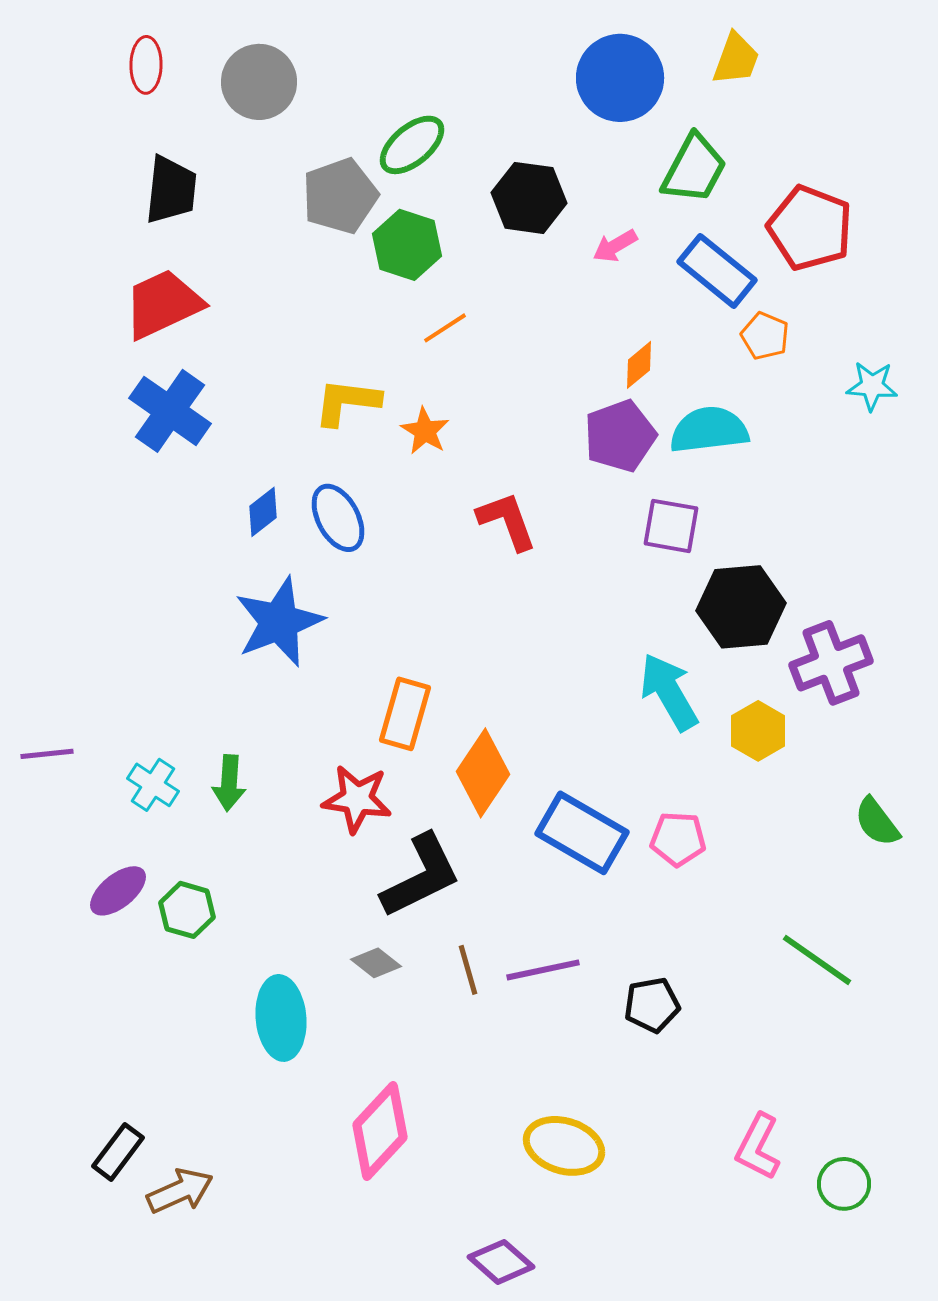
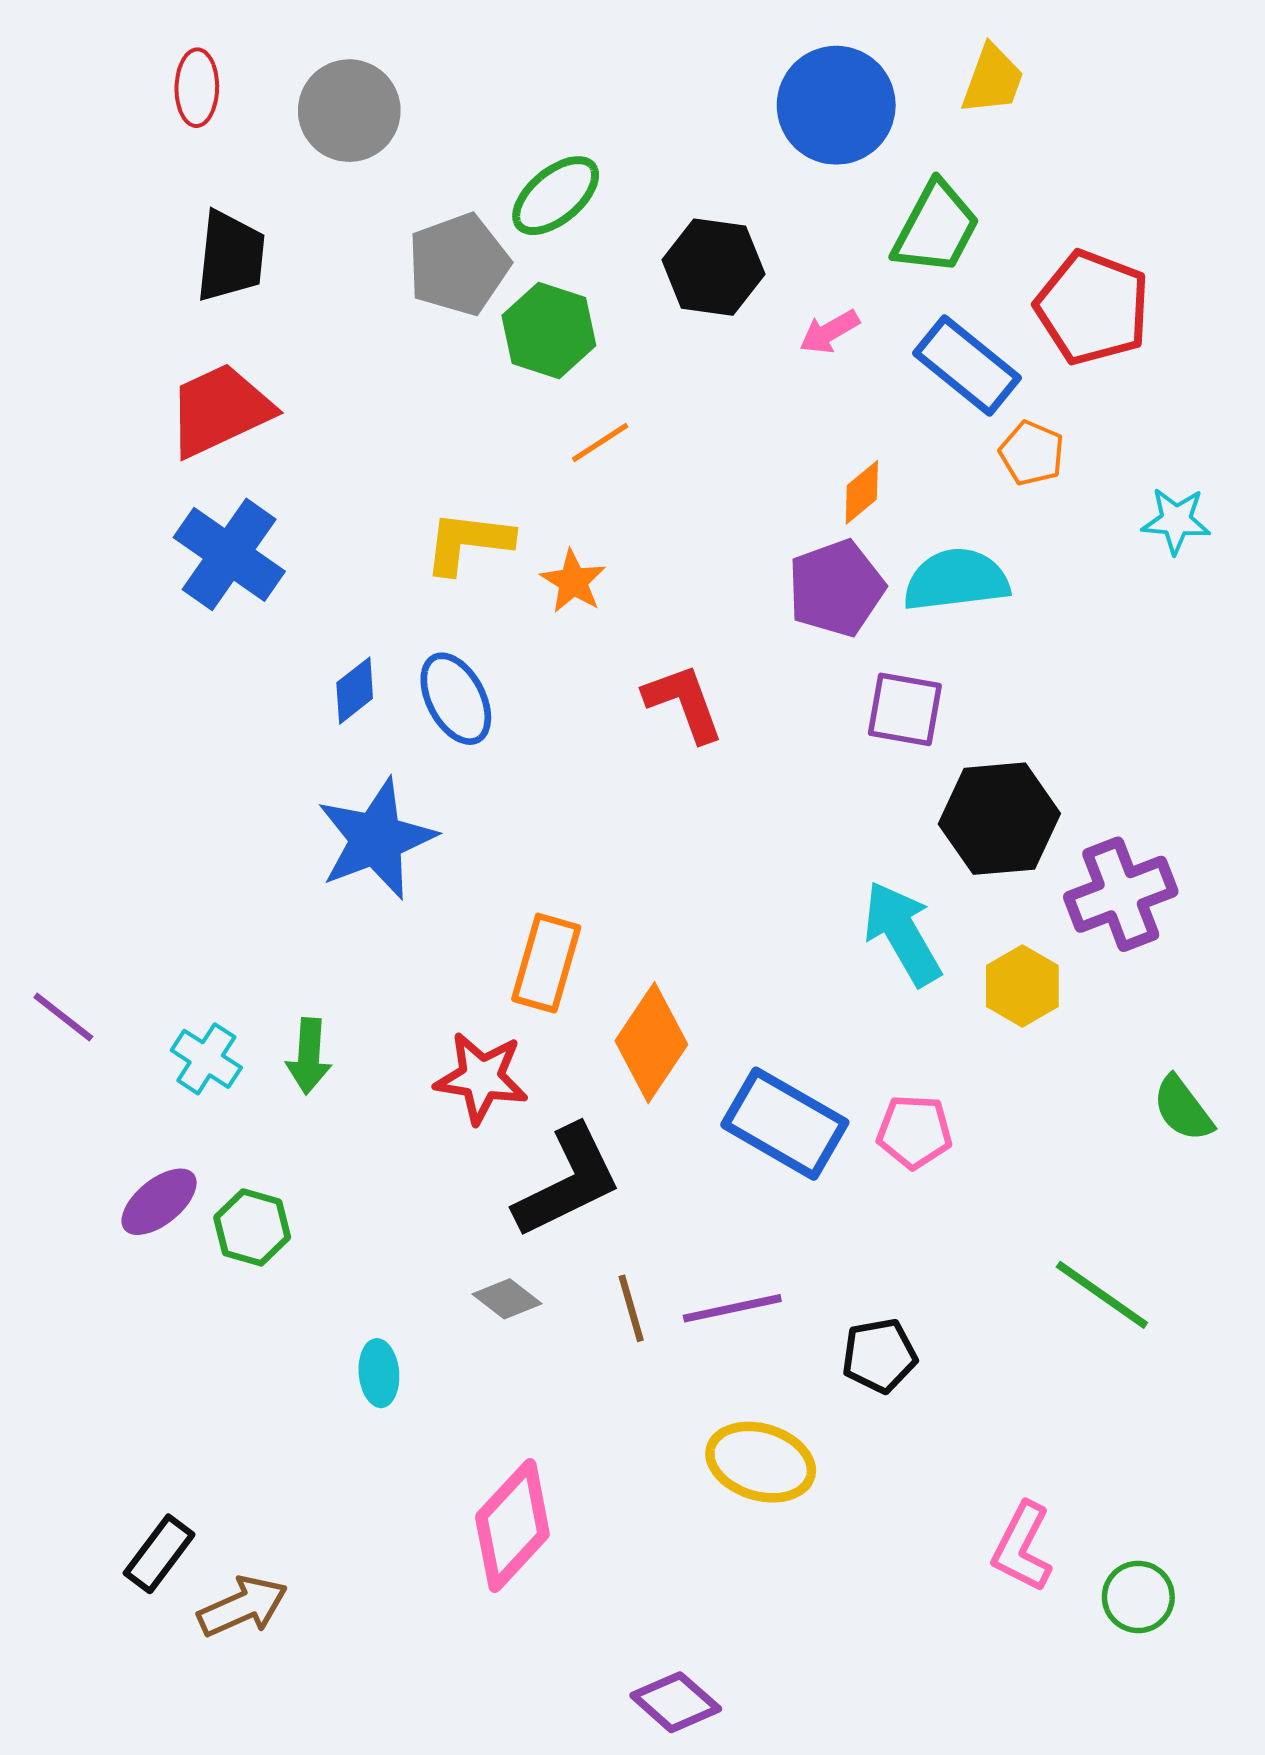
purple line: (47, 754) -> (63, 1017), turned 44
cyan ellipse: (281, 1018) -> (379, 1373), size x0.6
yellow ellipse: (564, 1146) -> (761, 1462), moved

